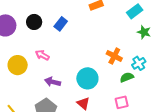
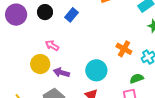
yellow circle: (18, 65) -> (40, 64), moved
green semicircle: (127, 77) -> (137, 79), moved

